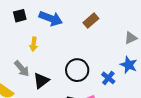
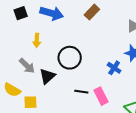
black circle: (77, 70) -> (70, 58), moved

